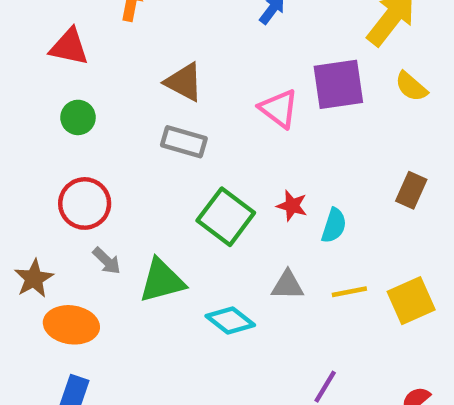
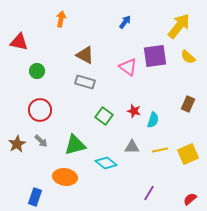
red triangle: (69, 47) -> (19, 42), moved
green square: (226, 217) -> (104, 116), size x0.7
gray arrow: (107, 261) -> (41, 141), moved
orange ellipse: (71, 325) -> (65, 177), moved

